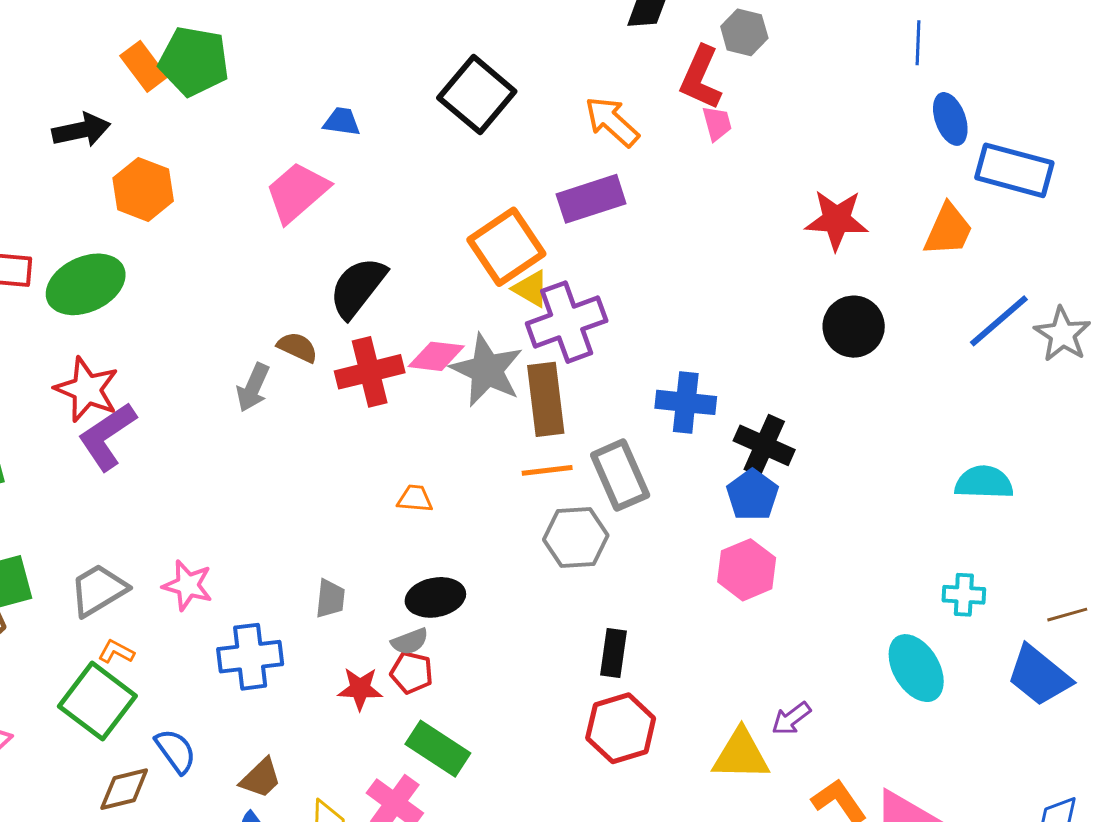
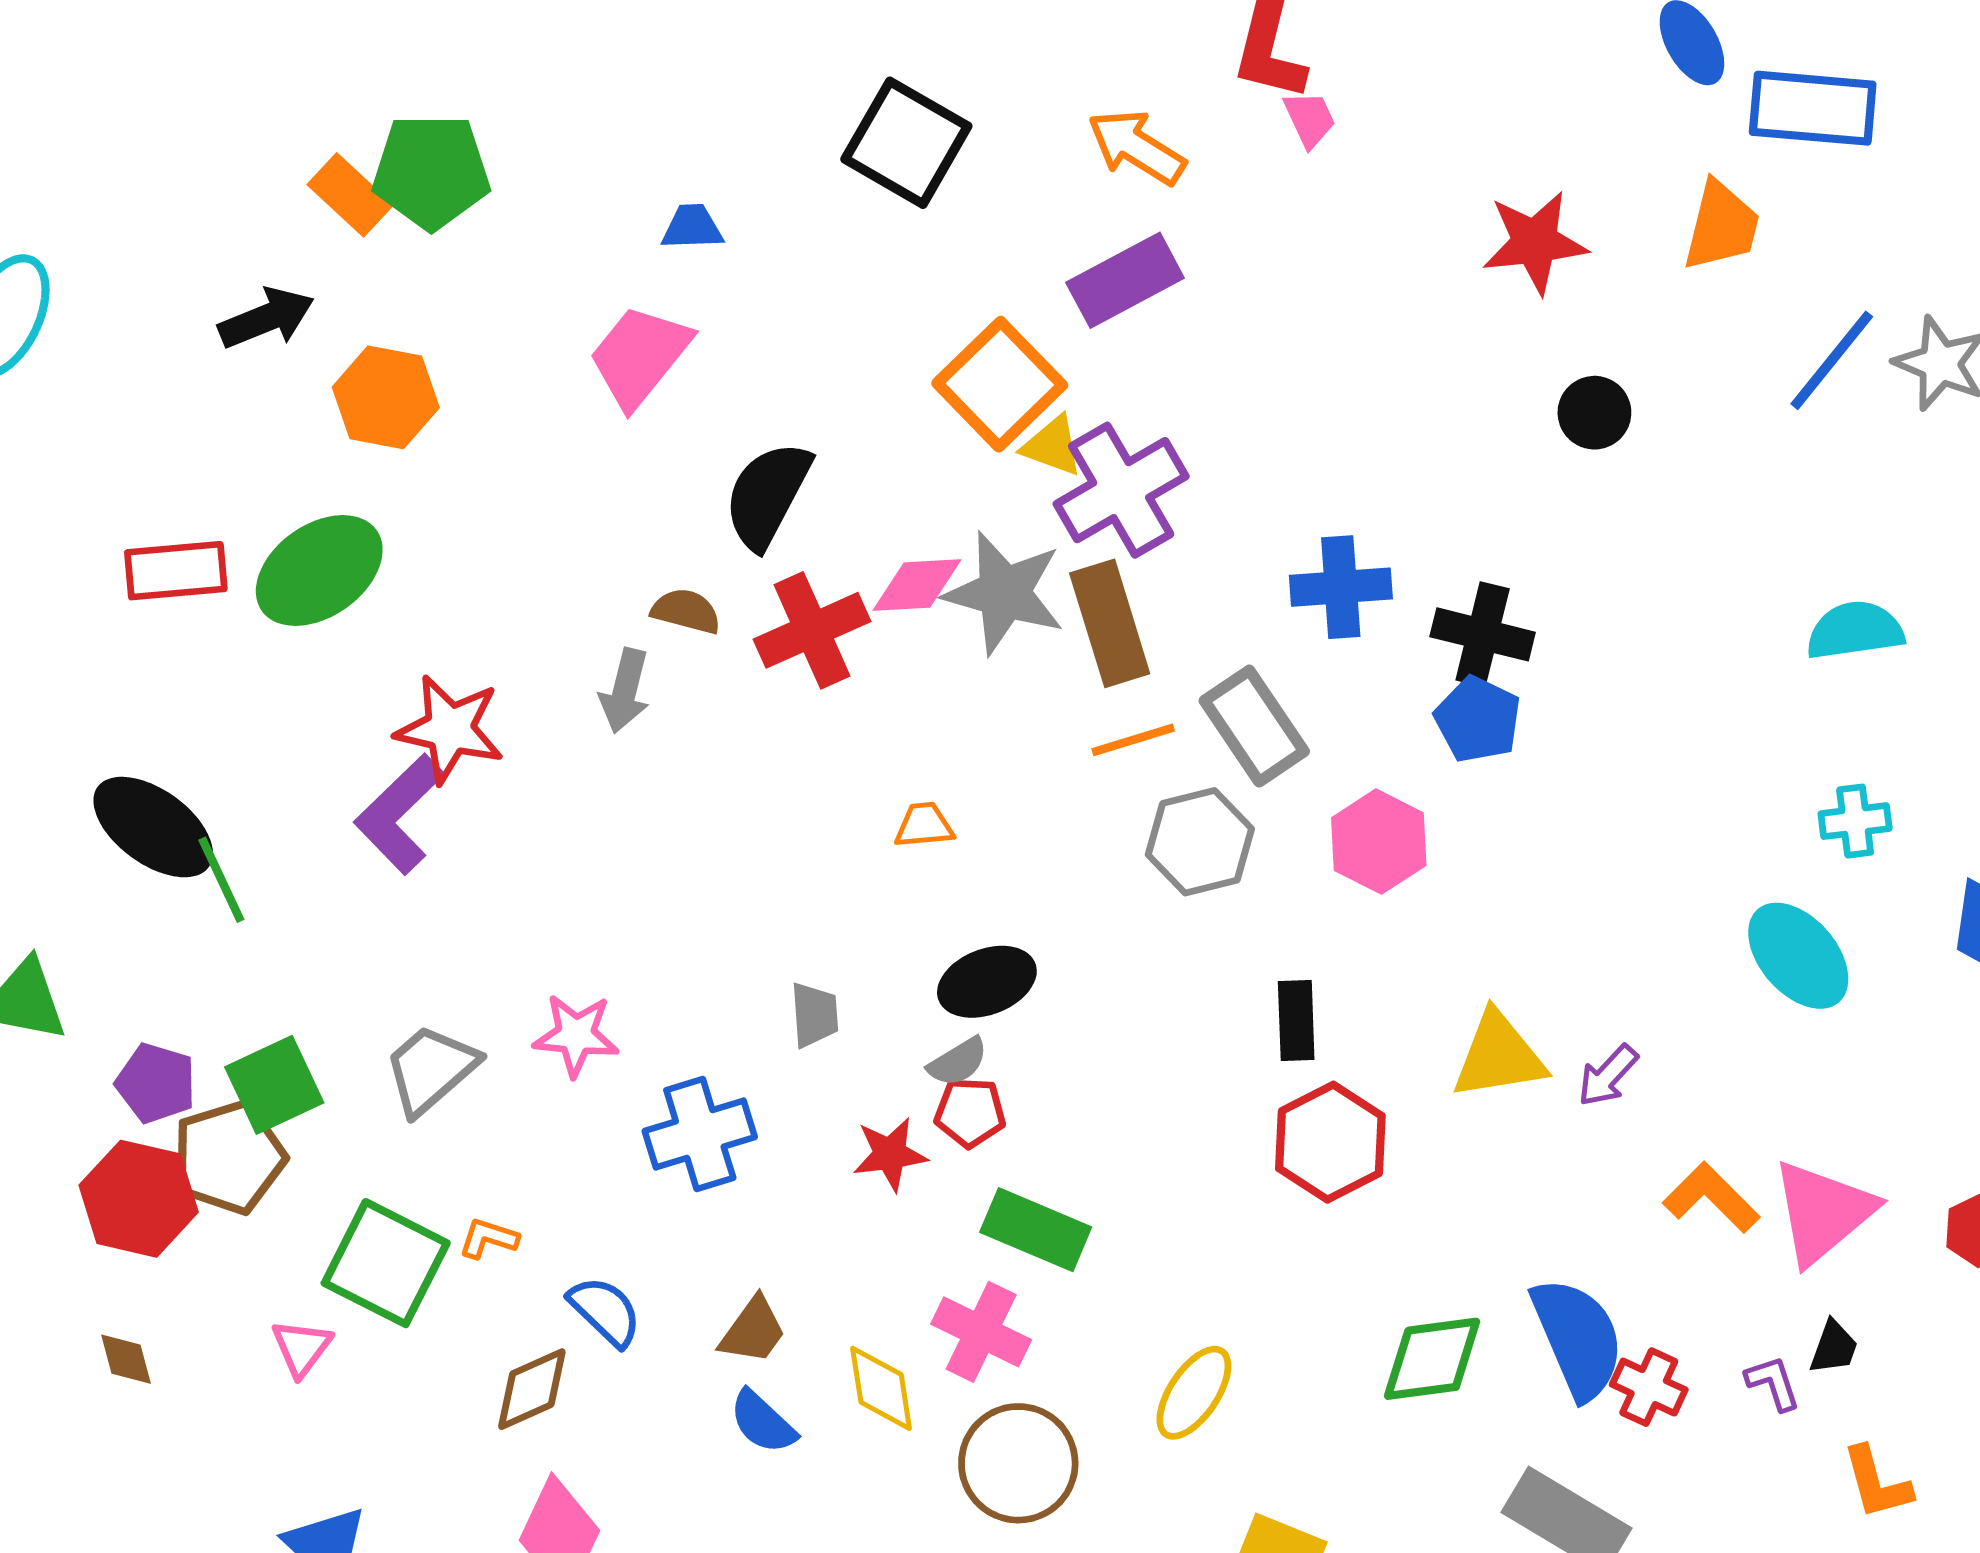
black circle: (854, 327) -> (1594, 413), size x0.7
red star: (87, 389) -> (450, 729), moved
pink hexagon: (747, 570) -> (1379, 842), moved
orange L-shape: (116, 652) -> (488, 1238), moved
green square: (97, 701) -> (386, 1263), moved
yellow triangle: (741, 755) -> (1499, 1056), moved

